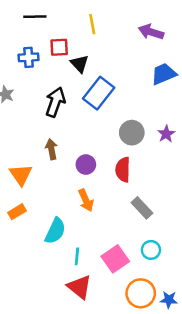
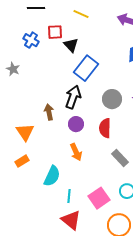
yellow line: (92, 24) -> (81, 14), turned -56
blue cross: (28, 57) -> (31, 40), turned 35
black arrow: (55, 102) -> (73, 97), moved

